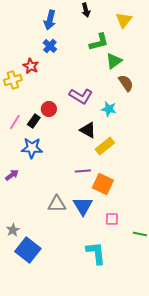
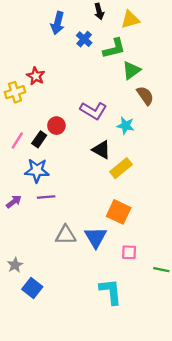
yellow triangle: (124, 20) -> (130, 20), moved, turned 36
blue cross: (50, 46) -> (84, 39), moved
purple line: (83, 171) -> (46, 197), moved
blue square: (28, 250) -> (32, 288), size x0.7

